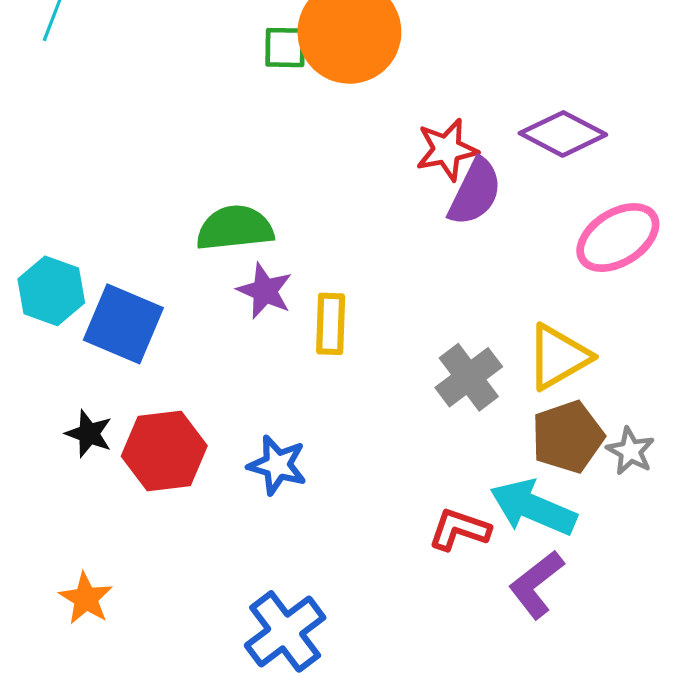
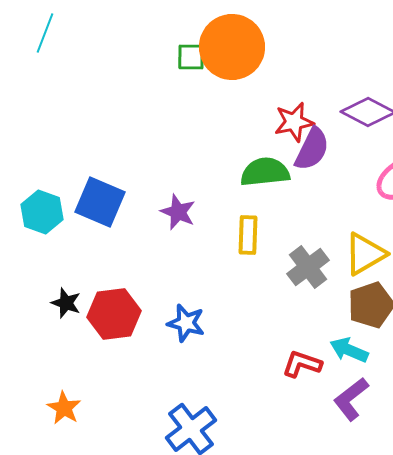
green semicircle: (235, 228) -> (265, 172), moved
blue square: (123, 324) -> (100, 202), moved
yellow rectangle: (331, 324) -> (248, 235), moved
cyan arrow: (533, 507) -> (349, 350), size x0.7

